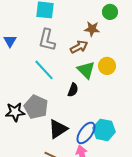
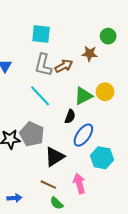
brown arrow: (79, 47) -> (64, 66), moved
green triangle: (86, 70) -> (83, 96), turned 48
blue ellipse: (86, 133) -> (83, 135), moved

